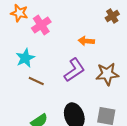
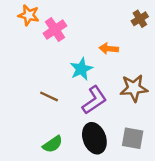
cyan star: (25, 58) -> (81, 69), moved
purple L-shape: (74, 70) -> (94, 100), moved

